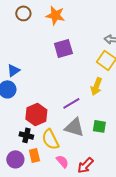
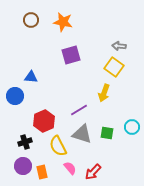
blue triangle: (13, 70) -> (31, 77), moved, turned 40
black cross: (26, 135) -> (25, 142), moved, turned -32
orange rectangle: (34, 155) -> (42, 172), moved

